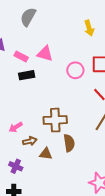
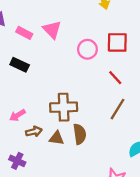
pink triangle: (45, 54) -> (52, 30), turned 30
black rectangle: (27, 75) -> (20, 65), moved, turned 35
brown triangle: (46, 154) -> (57, 138), moved

